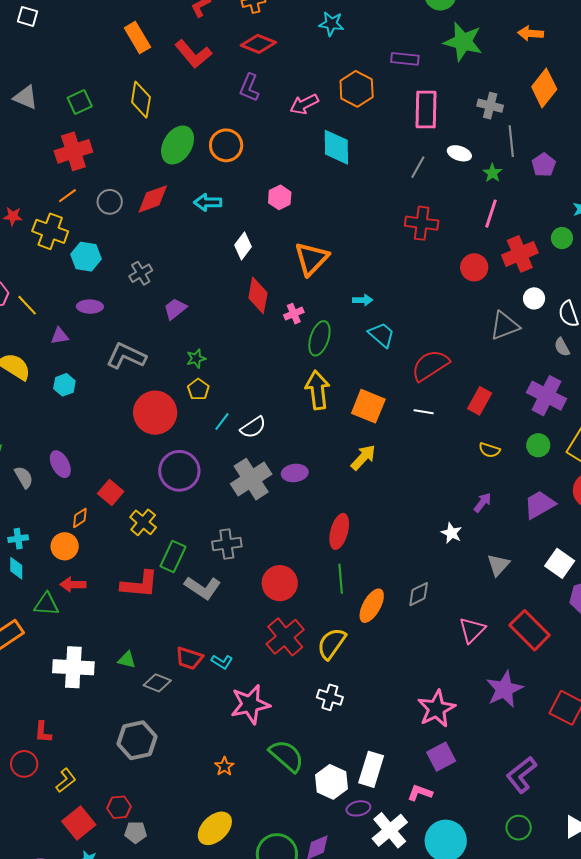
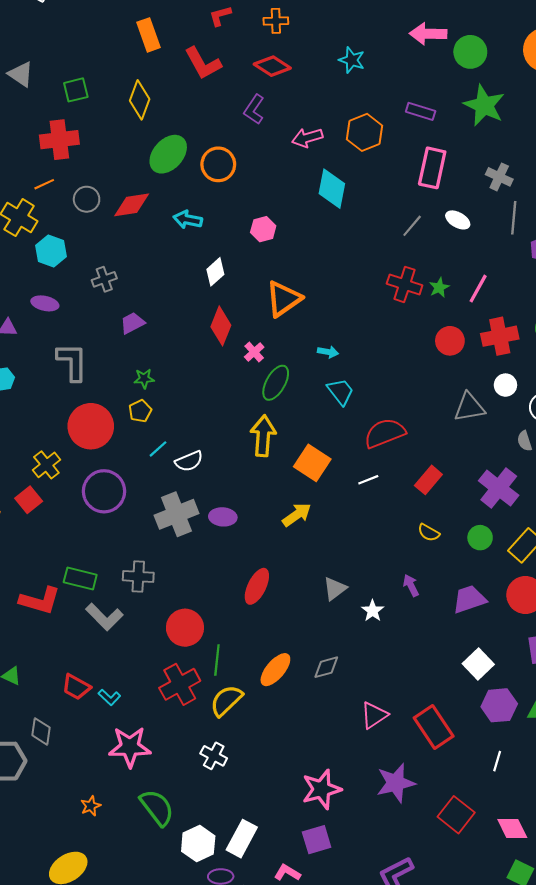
green star: (492, 173) -> (439, 287), moved
pink cross: (294, 314) -> (254, 352), turned -30
gray L-shape: (126, 356) -> (72, 362), turned 54
white line: (424, 412) -> (368, 480), turned -42
purple arrow: (483, 502) -> (411, 585), turned -75
yellow cross: (143, 522) -> (46, 465), moved
green rectangle: (173, 556) -> (80, 579), turned 68
gray triangle: (498, 565) -> (335, 589), moved
green line: (341, 579) -> (217, 660), moved
gray diamond: (157, 683) -> (41, 731), moved, turned 64

